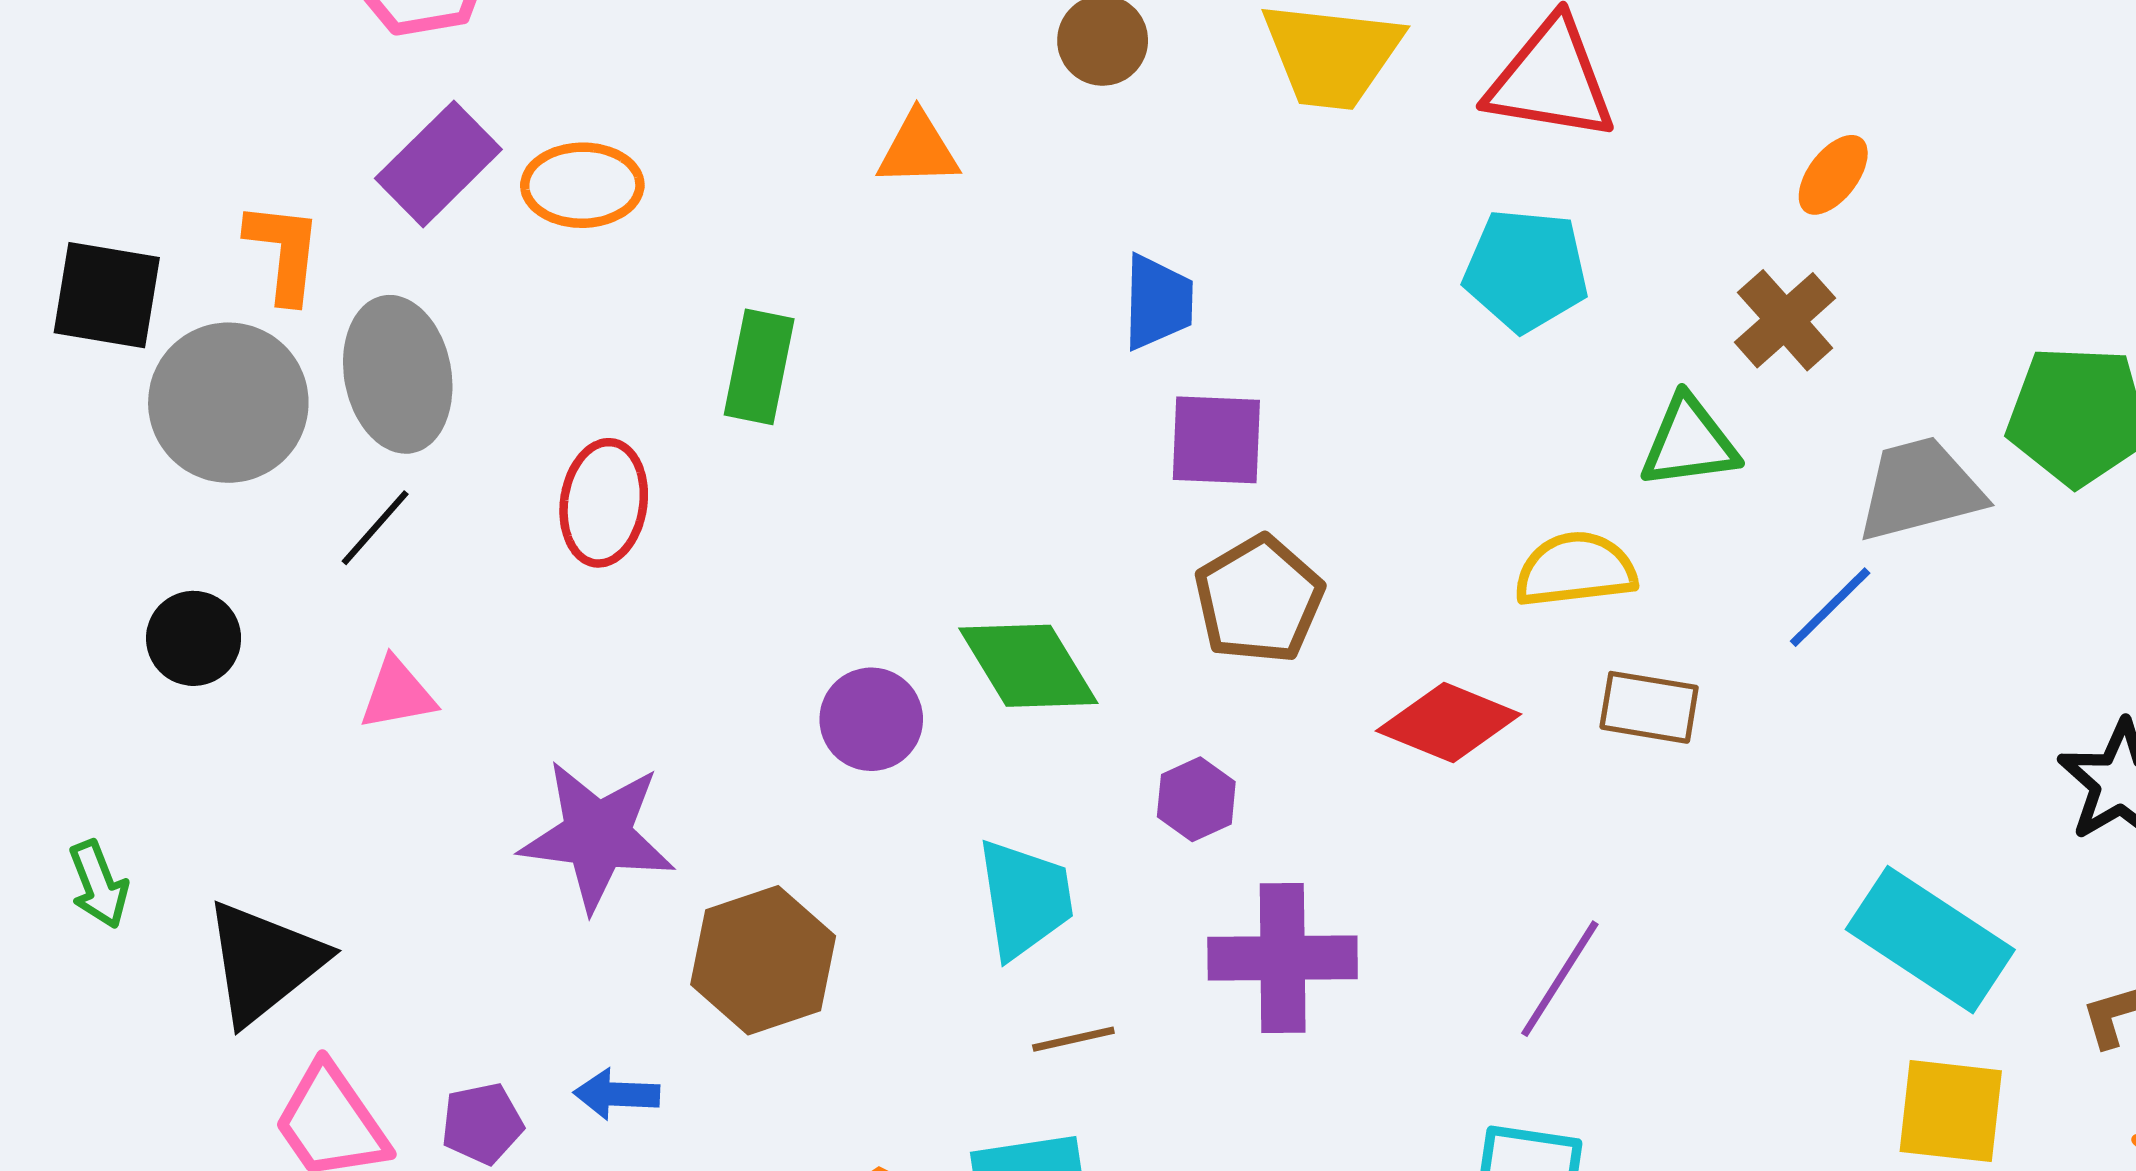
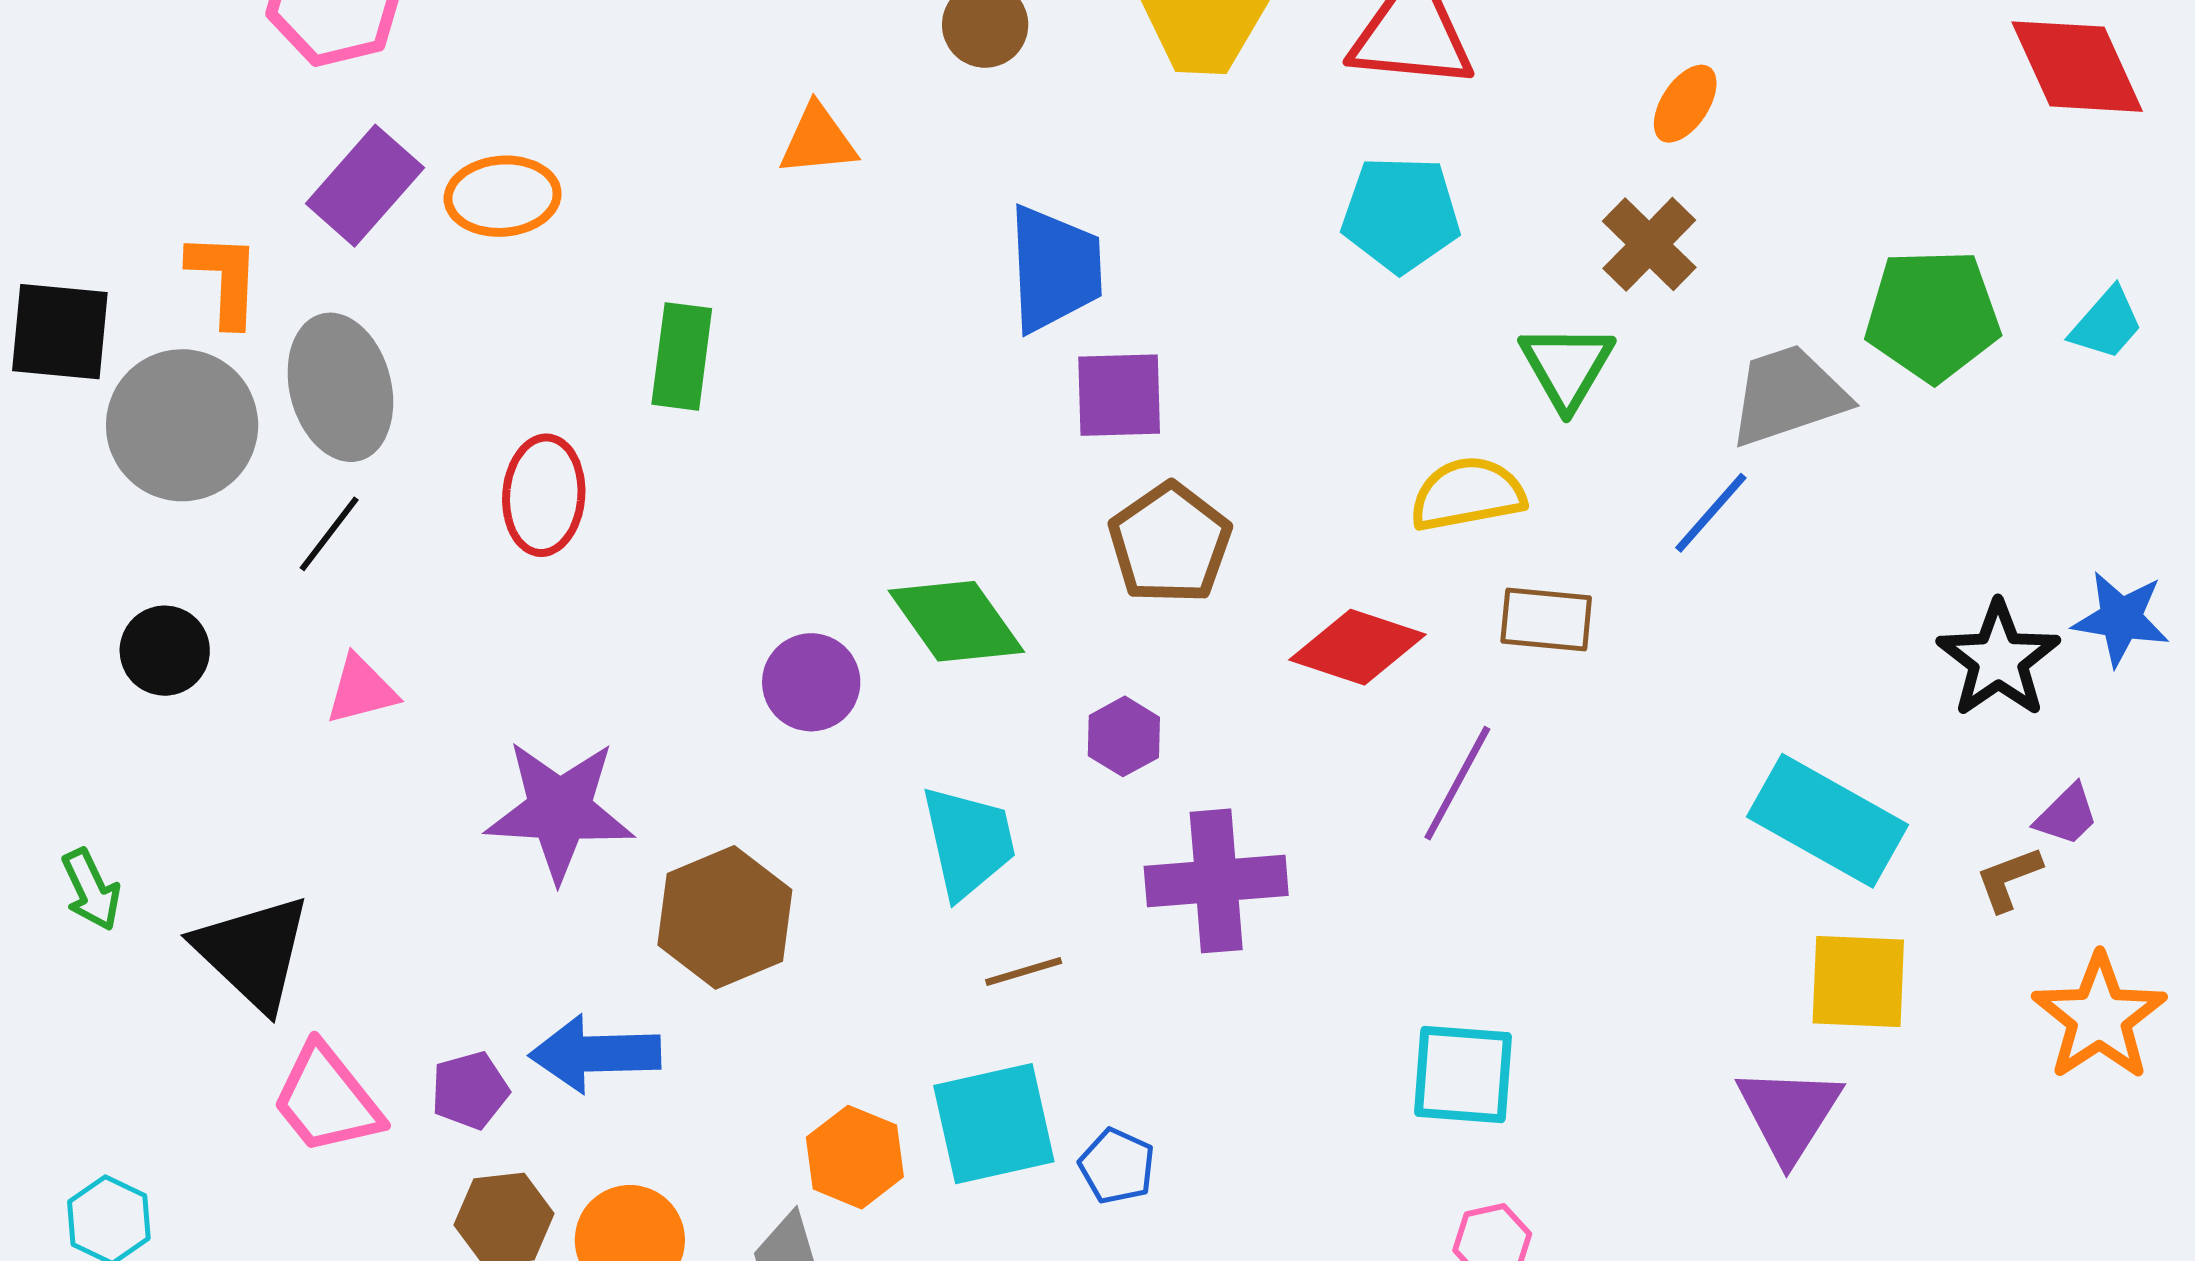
blue trapezoid: (1158, 302) -> (1055, 269), size x1.4
green triangle: (1689, 442) -> (1567, 366), turned -48
black triangle: (264, 962) -> (253, 952), turned -34
purple line: (1560, 979) -> (1457, 783), moved
blue arrow: (617, 1094) -> (595, 1054), size x1.6

